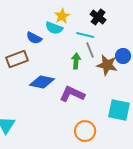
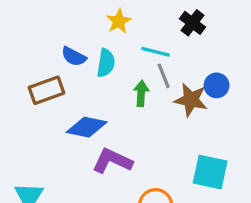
black cross: (98, 17) -> (192, 23), moved
cyan semicircle: (54, 28) -> (106, 63), moved, turned -102
purple L-shape: (72, 94) -> (112, 161), moved

